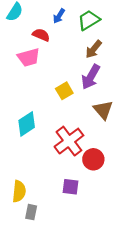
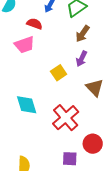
purple arrow: (91, 77) -> (82, 59), size x0.7
cyan diamond: (27, 124) -> (27, 105), turned -70
red circle: (93, 159) -> (93, 144), moved

